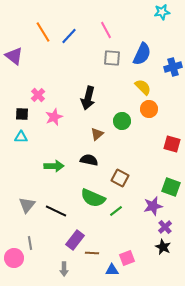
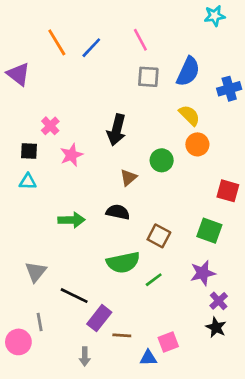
green square: (171, 187) -> (209, 231), moved
green semicircle: (93, 198) -> (123, 262), turned -35
black line: (56, 211) -> (74, 296), moved

